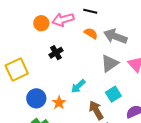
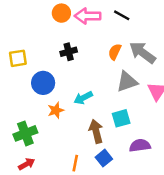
orange semicircle: (91, 33) -> (115, 52), moved, turned -112
yellow square: (17, 70) -> (18, 58), size x0.7
blue circle: (36, 98) -> (43, 83), moved

